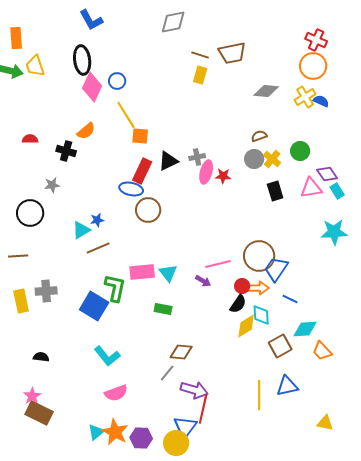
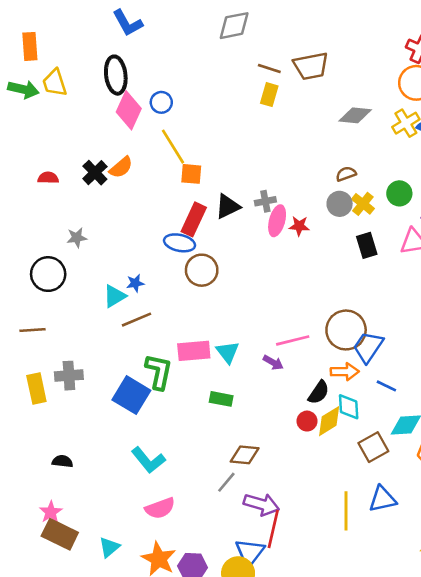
black cross: (66, 151) -> (95, 173), moved, turned 30
red circle: (242, 286) -> (307, 421), moved
cyan triangle: (96, 432) -> (109, 547), moved

